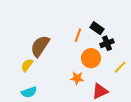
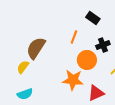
black rectangle: (97, 28) -> (93, 18), moved
orange star: (77, 78) -> (73, 80), size x1.5

